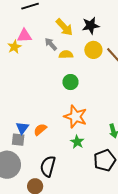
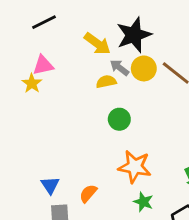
black star: (91, 26) -> (134, 35), size x1.4
gray arrow: (51, 44) -> (119, 68), moved
blue triangle: (22, 128) -> (50, 185), moved

